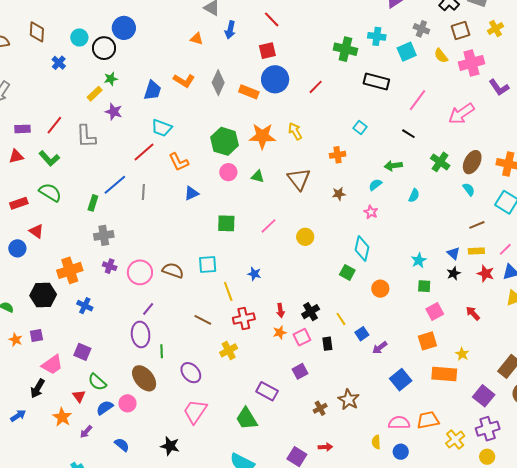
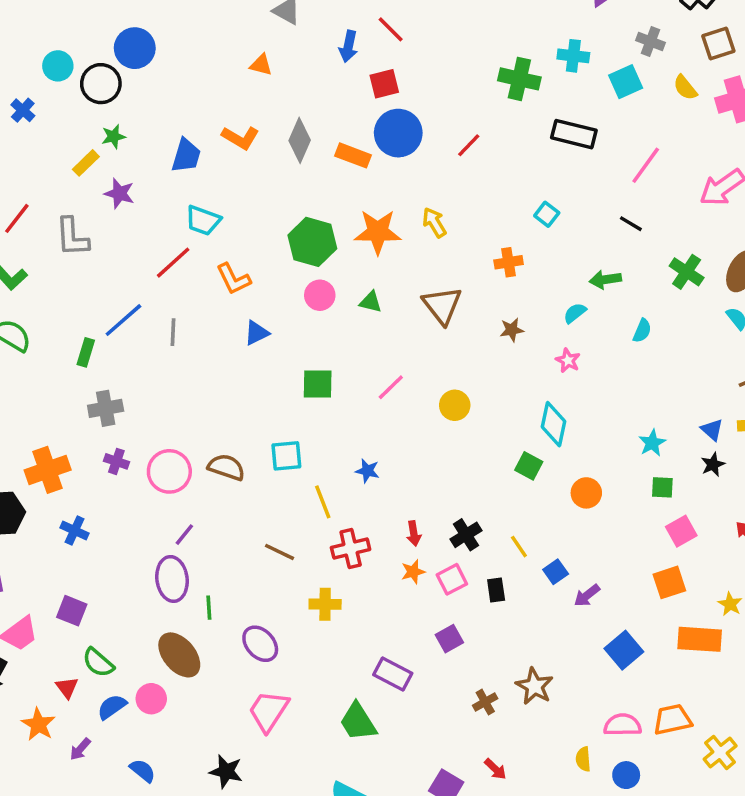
blue arrow: (230, 30) -> (348, 46), moved
yellow cross: (229, 350) -> (325, 604), turned 30
red arrow: (325, 447) -> (495, 769), turned 48

